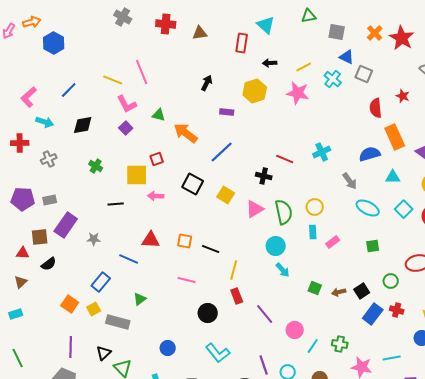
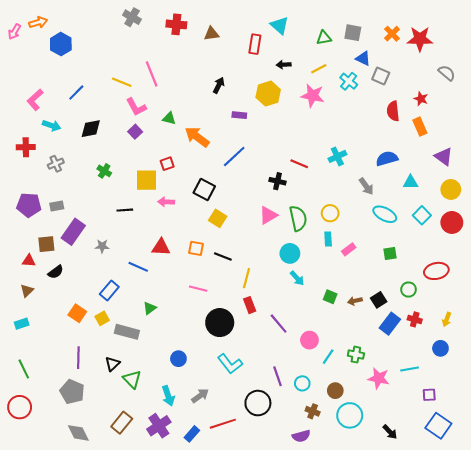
green triangle: (309, 16) -> (324, 38), moved
red star: (402, 38) -> (420, 39), turned -30
orange rectangle: (395, 137) -> (420, 127), moved, size x0.7
yellow square: (226, 195) -> (218, 218), moved
black circle: (208, 313) -> (220, 323), size x1.4

